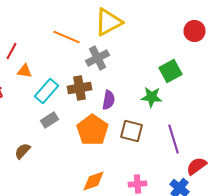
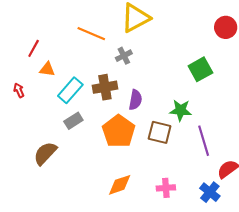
gray cross: (98, 58) -> (124, 56), size x0.7
green star: (152, 97) -> (181, 110), moved
brown semicircle: (22, 151) -> (45, 153), size x1.4

